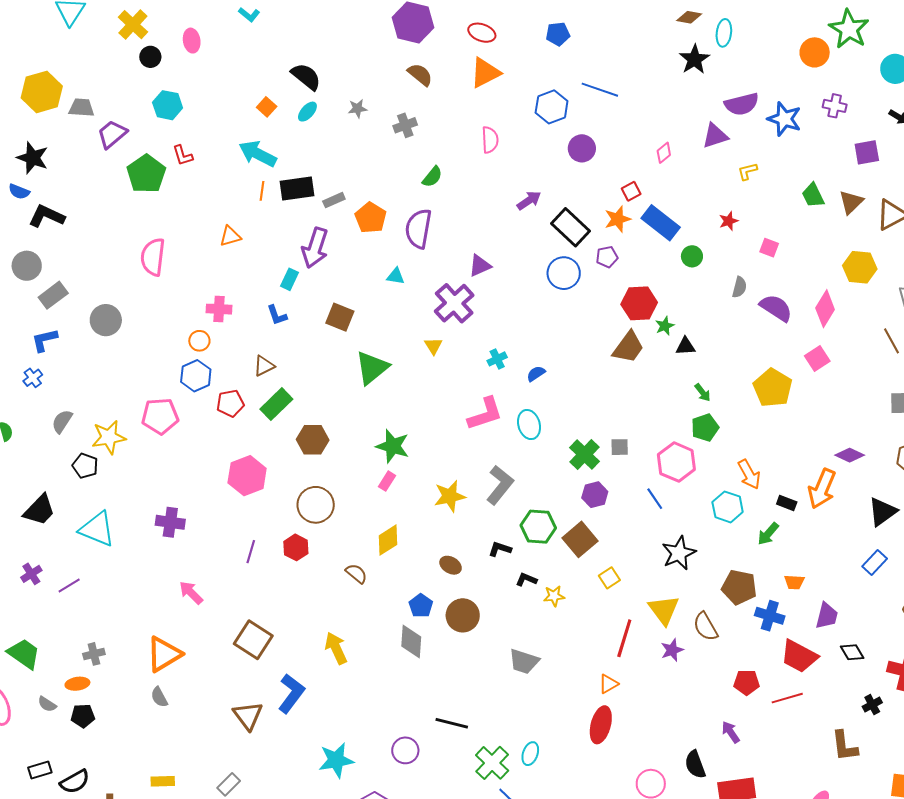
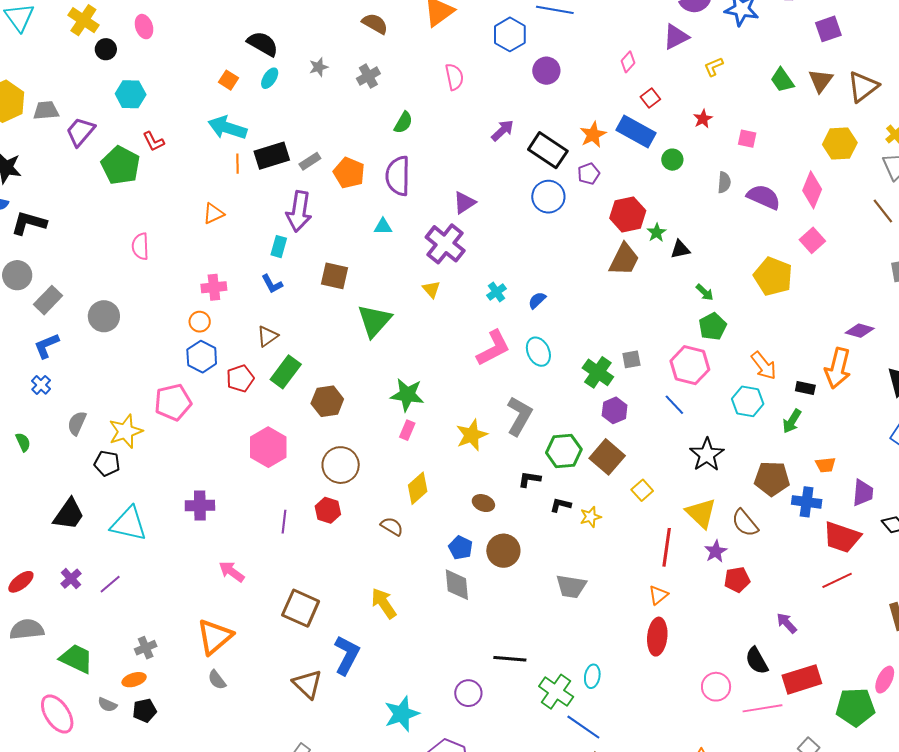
red square: (631, 191) -> (650, 98), moved
pink semicircle: (153, 257) -> (140, 246), size x0.7
red pentagon: (747, 682) -> (737, 580), moved

